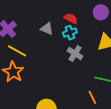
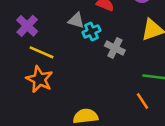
cyan cross: (70, 33) -> (91, 31), moved

